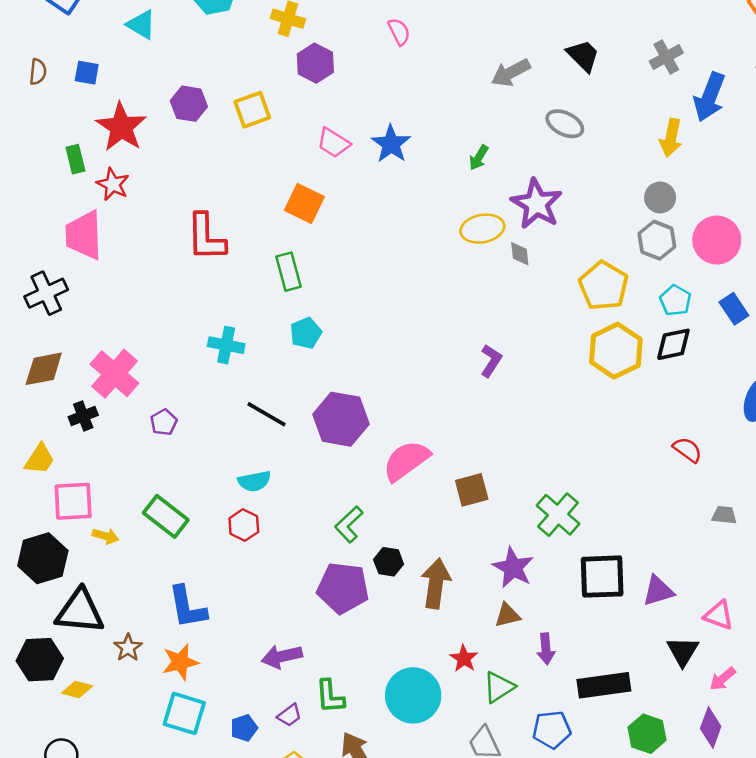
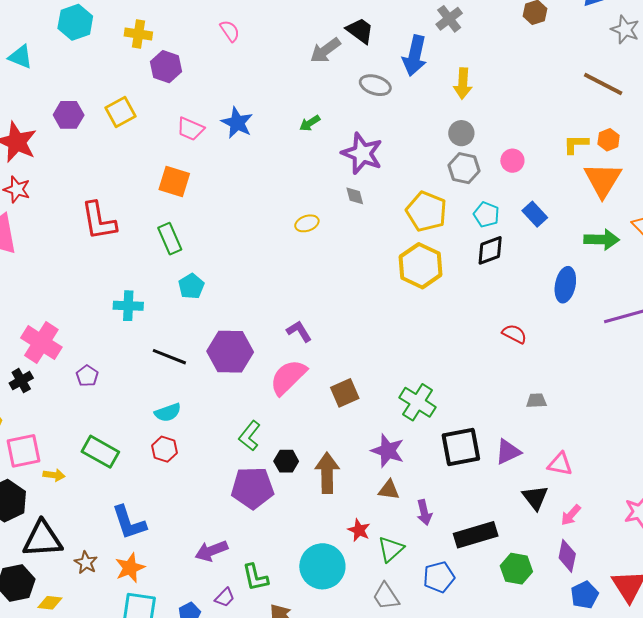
black trapezoid: (583, 56) -> (360, 31), moved
blue arrow: (709, 97) -> (415, 56), moved
green arrow: (479, 158) -> (310, 123), turned 35
yellow ellipse: (482, 229) -> (307, 223), moved, size x0.7
pink circle: (717, 240) -> (512, 161), size x0.6
yellow hexagon: (616, 351) -> (421, 266), moved
purple L-shape: (491, 361) -> (299, 331), moved, turned -56
gray trapezoid: (724, 515) -> (536, 401), moved
brown triangle: (507, 615) -> (389, 490), turned 30

